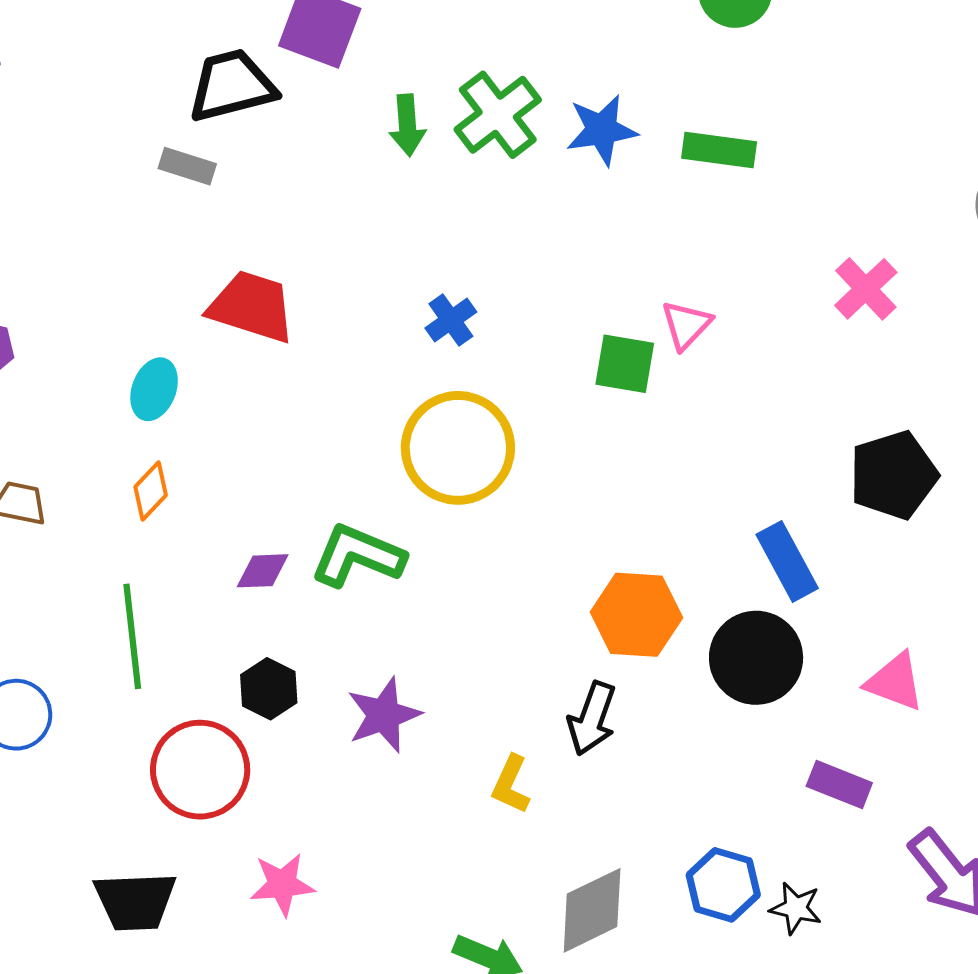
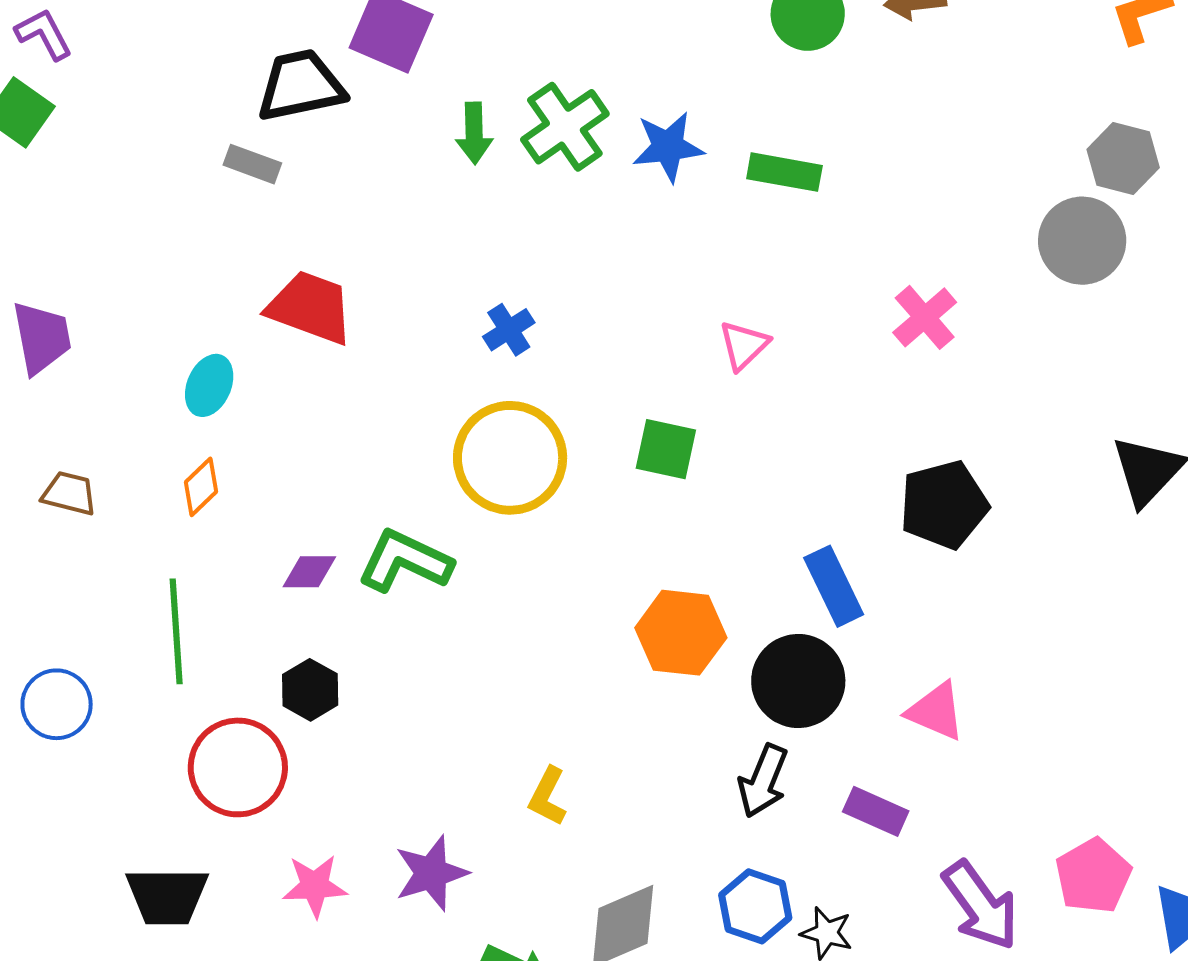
green square: (625, 364) -> (666, 449), moved
purple star: (384, 715) -> (431, 873), moved
black arrow: (592, 718) -> (763, 781), moved

